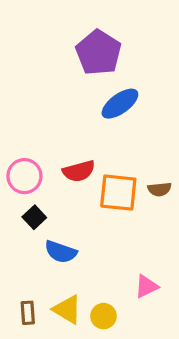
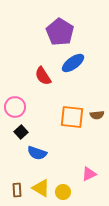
red semicircle: (79, 171) -> (43, 76), moved, turned 72

